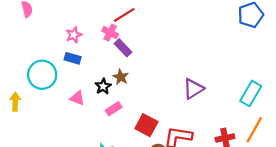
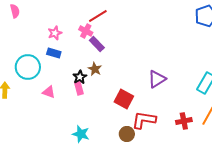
pink triangle: (77, 98) -> (49, 92), moved
pink rectangle: (114, 109) -> (79, 88), moved, turned -72
red square: (146, 125) -> (124, 99), moved

